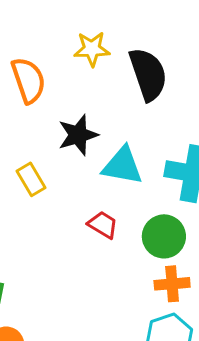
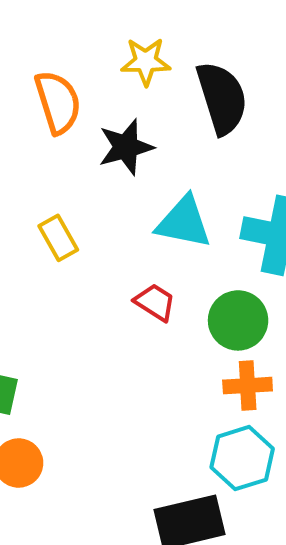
black star: (78, 135) -> (126, 147), moved

